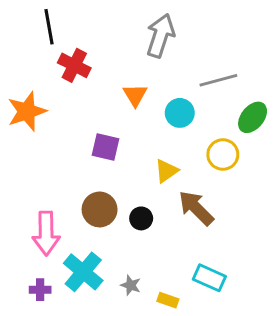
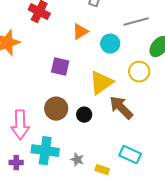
orange triangle: (135, 95) -> (80, 32), turned 30
yellow triangle: (166, 171) -> (101, 83), size x1.5
cyan cross: (83, 272) -> (45, 151), turned -32

